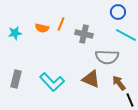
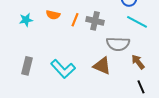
orange line: (61, 24) -> (75, 20), moved
brown arrow: (119, 83) -> (138, 62), moved

